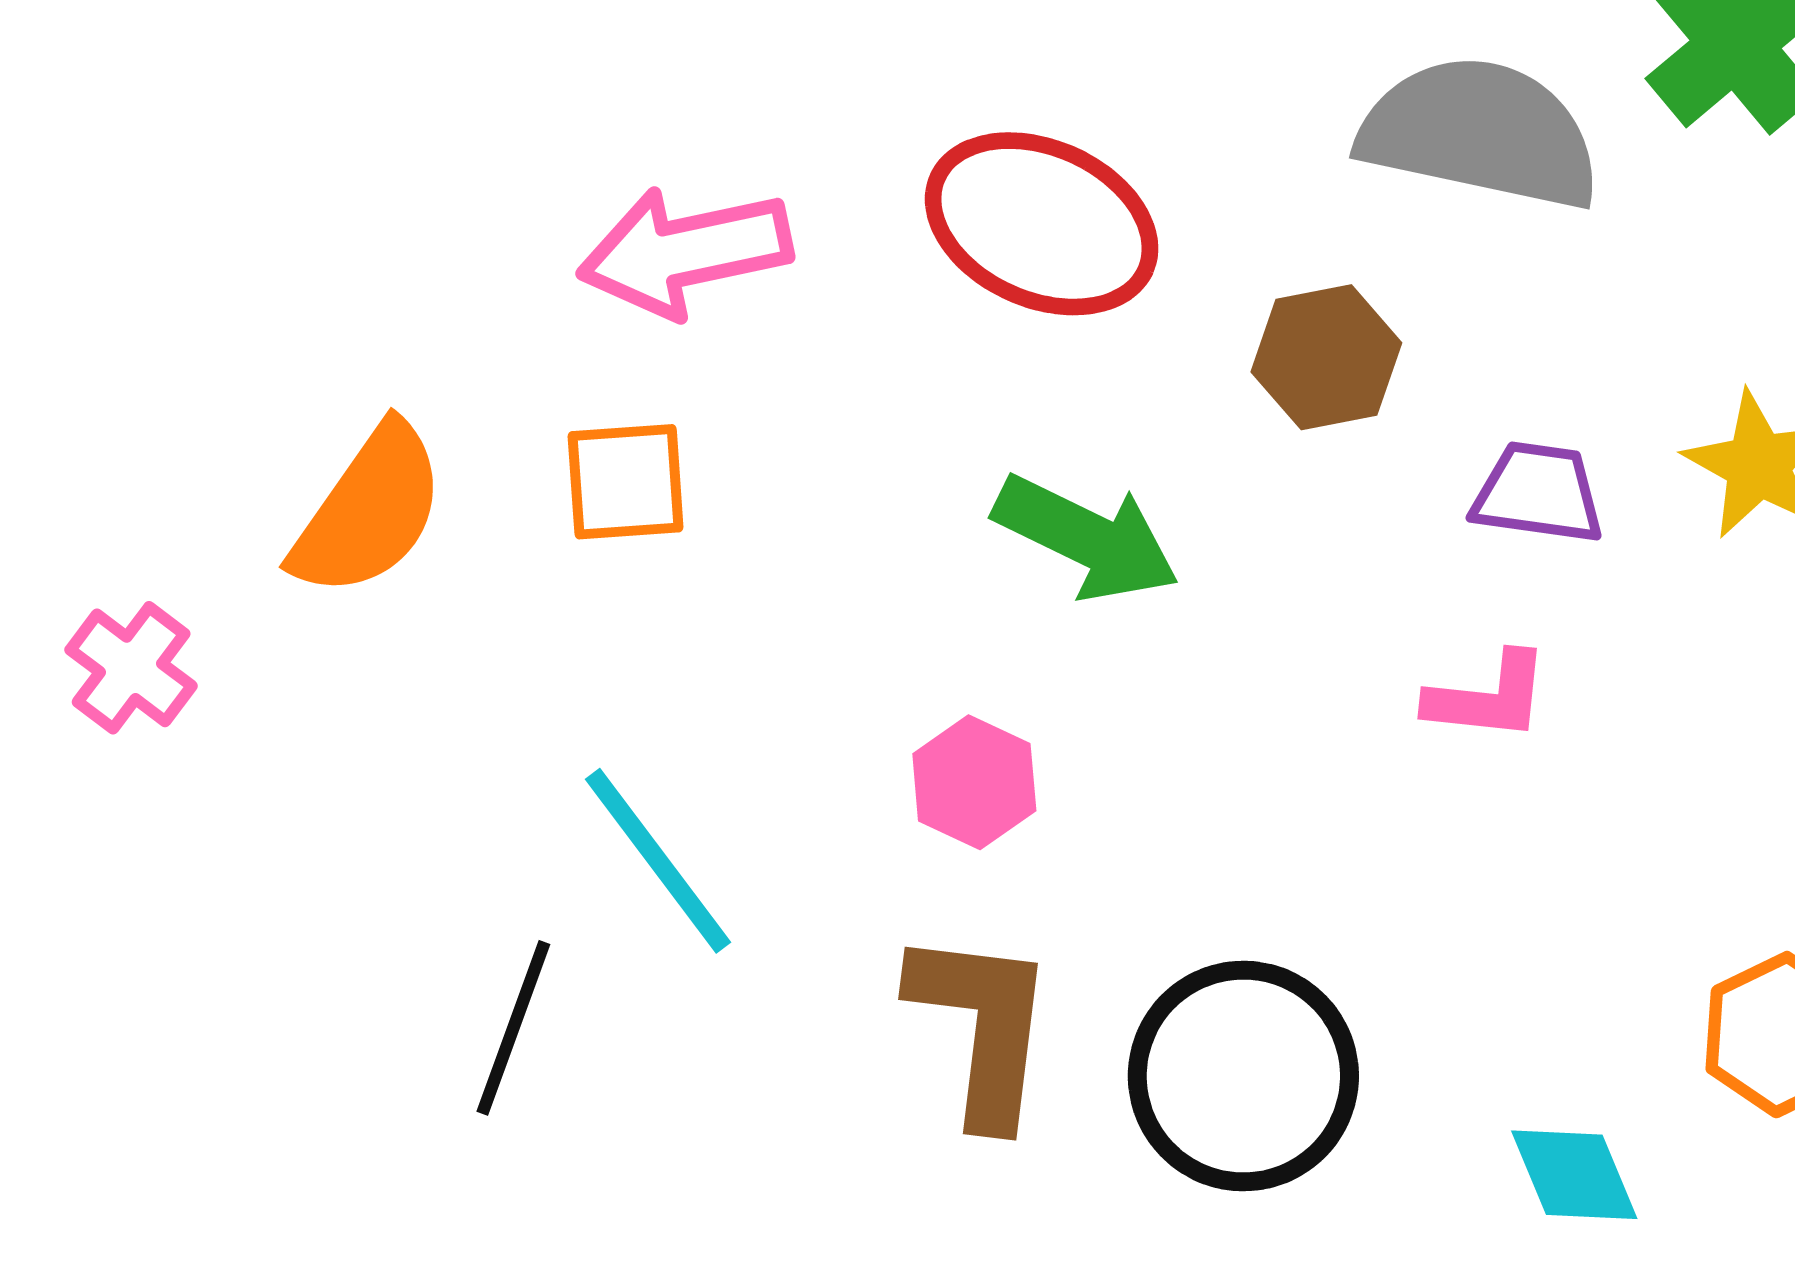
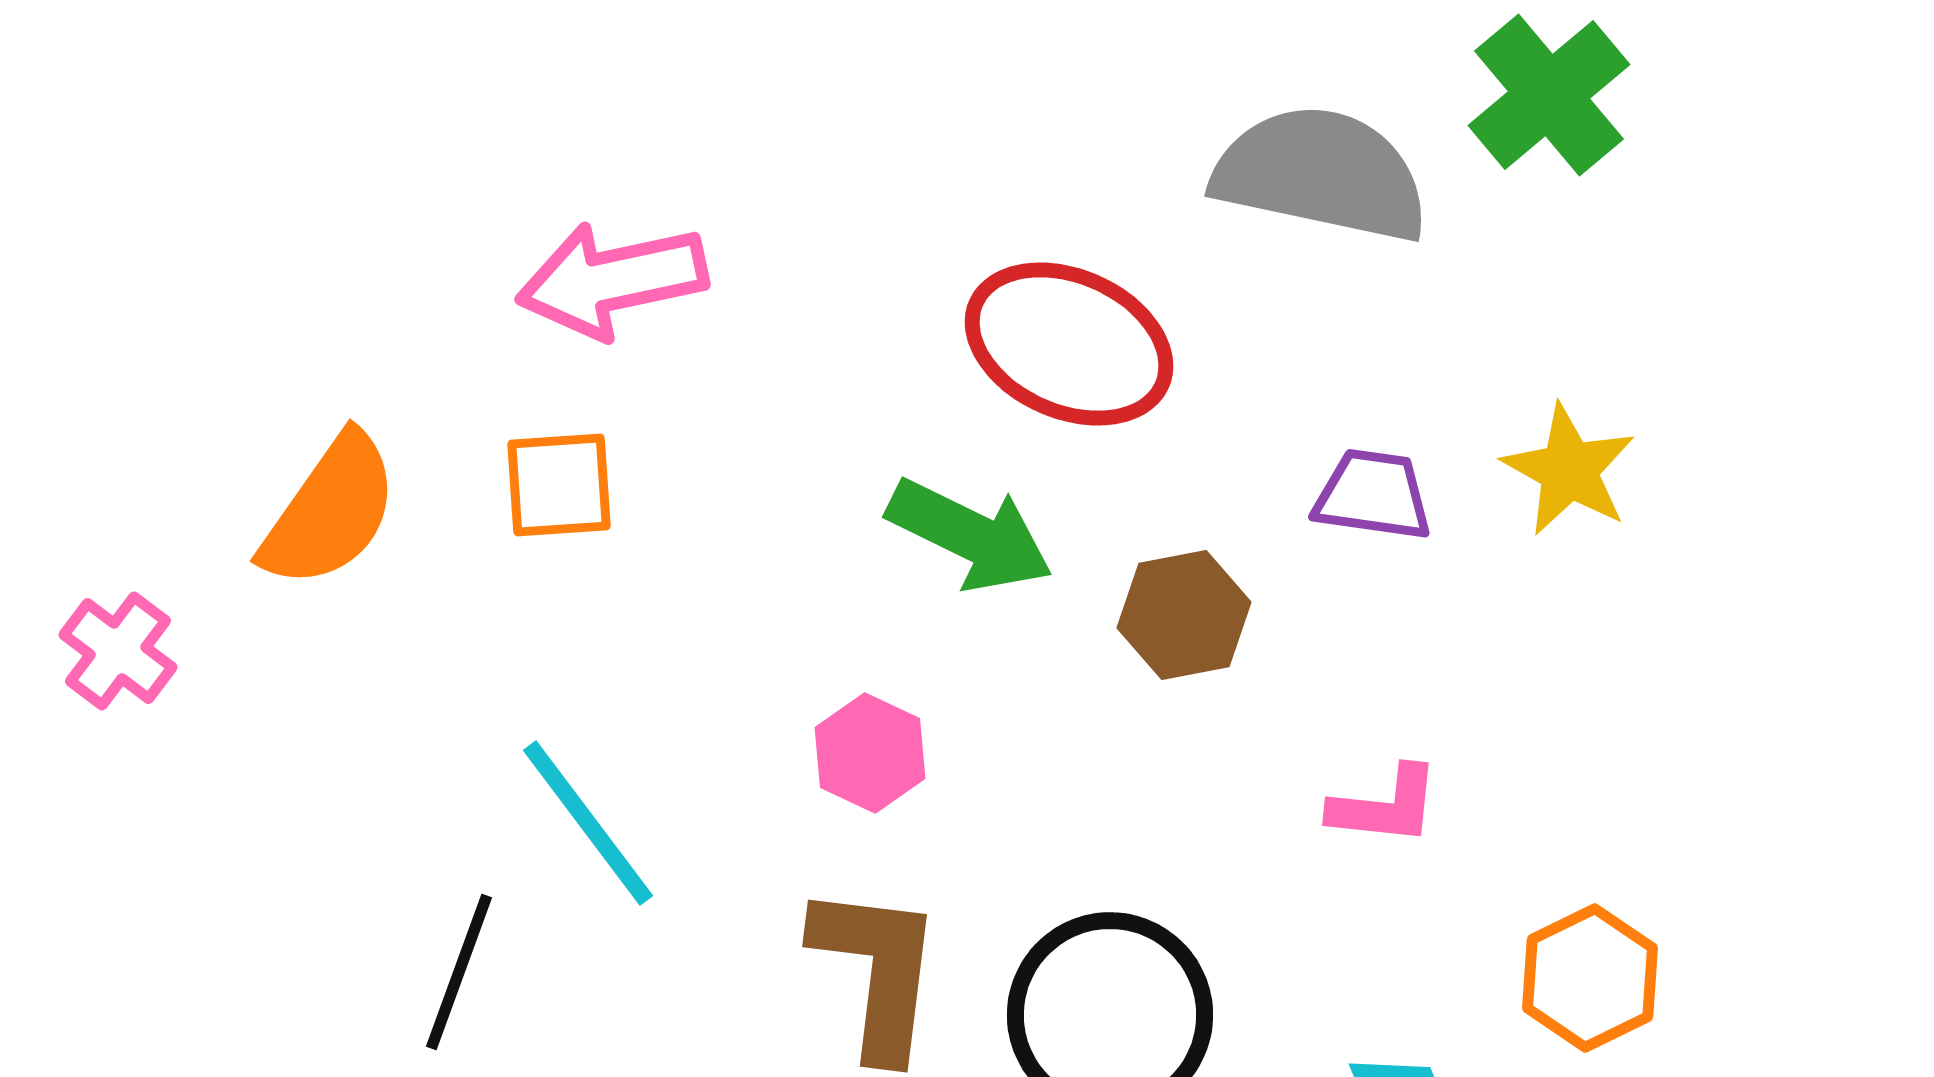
red ellipse: (1042, 224) -> (1069, 344), moved
brown hexagon: (1326, 357) -> (1184, 615), moved
pink L-shape: (1488, 697) -> (1385, 806), moved

